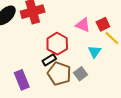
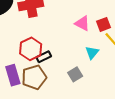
red hexagon: (57, 44) -> (31, 49), moved
brown pentagon: (59, 74) -> (34, 77), moved, turned 30

